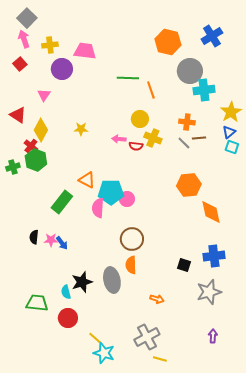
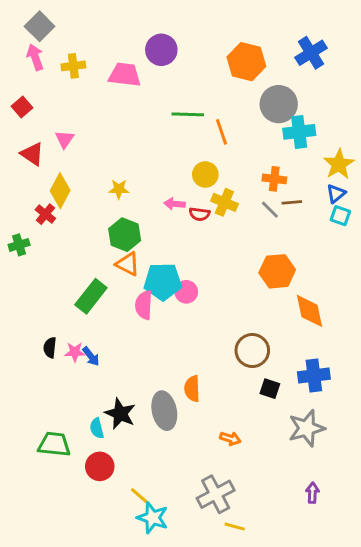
red square: (20, 64) -> (22, 107), moved
purple circle: (62, 69) -> (161, 50), moved
red triangle: (18, 115) -> (32, 154), moved
green hexagon: (36, 160) -> (125, 235), moved
brown circle: (132, 239) -> (252, 351), moved
black star: (82, 282) -> (120, 414), turned -30

